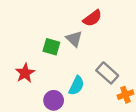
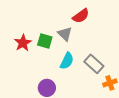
red star: (25, 73) -> (23, 43), moved
cyan semicircle: (76, 86) -> (67, 61), moved

